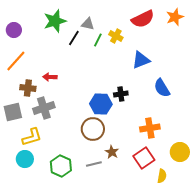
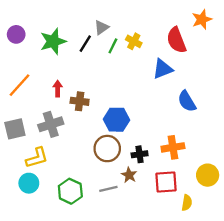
red semicircle: (143, 19) -> (176, 40), moved, turned 95
green star: (55, 21) -> (53, 41), moved
gray triangle: (88, 24) -> (101, 27), turned -48
orange line: (16, 61) -> (20, 85), moved
red arrow: (50, 77) -> (58, 89), turned 88
brown cross: (28, 88) -> (80, 101), moved
black cross: (121, 94) -> (140, 154), moved
red square: (144, 158) -> (166, 182), turned 30

